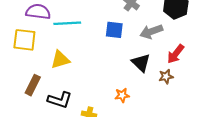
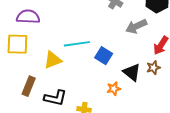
cyan line: (67, 23) -> (77, 44), moved
blue square: (114, 30) -> (104, 56), moved, turned 30
black triangle: (141, 63) -> (132, 72), moved

